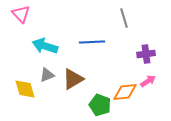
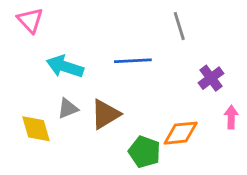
purple cross: (146, 54) -> (211, 78), turned -30
pink arrow: (148, 81) -> (231, 117), moved, turned -56

